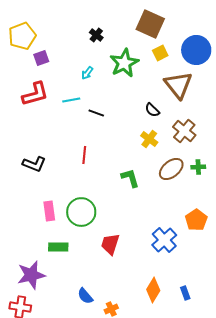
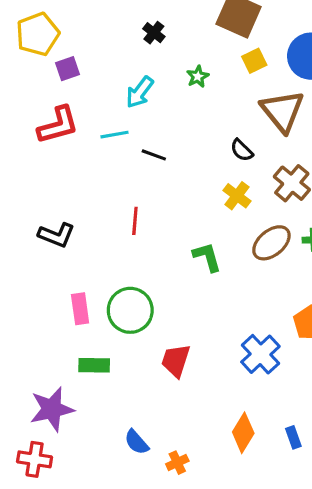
green star: (124, 63) -> (198, 77), size x0.5
cyan arrow: (87, 73) -> (140, 92), size x1.5

